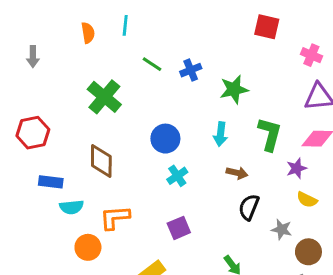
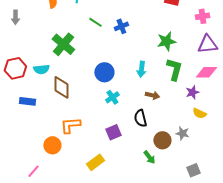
pink cross: (311, 55) -> (202, 16), turned -32
green star: (234, 89) -> (166, 41), moved
cyan semicircle: (72, 207) -> (41, 69), moved
black semicircle: (249, 207) -> (140, 118), moved, turned -36
brown circle: (308, 252) -> (162, 140), moved

